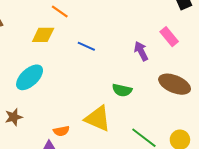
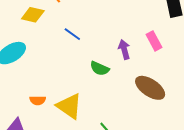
green semicircle: (122, 90) -> (100, 69), moved
orange semicircle: (61, 131) -> (38, 100), moved

